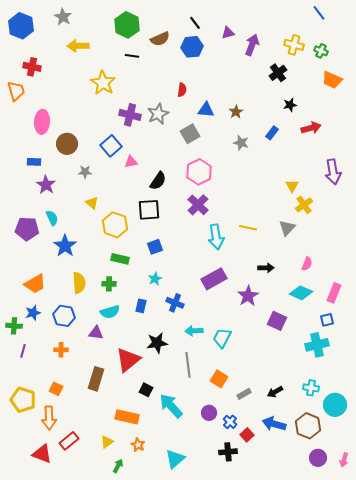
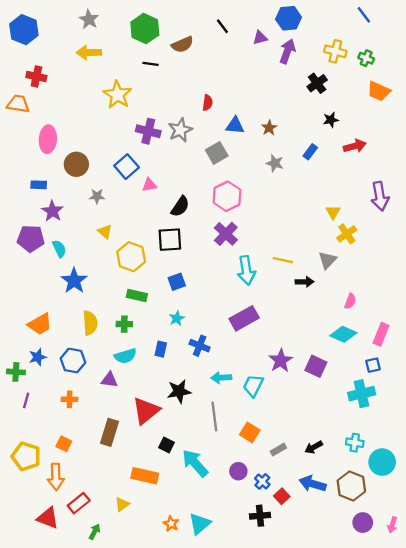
gray star: (63, 17) -> (89, 19), moved
blue hexagon: (192, 47) -> (289, 18), moved
orange trapezoid: (16, 91) -> (18, 104), turned -65
purple pentagon: (27, 229) -> (31, 238), moved
black arrow: (266, 268) -> (305, 282), moved
purple star: (248, 296) -> (281, 361), moved
orange star: (138, 445) -> (171, 524), moved
green arrow: (118, 466) -> (95, 532), moved

